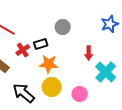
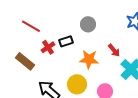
red arrow: (89, 53) -> (114, 50), turned -40
orange star: (49, 64) -> (89, 59), moved

